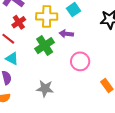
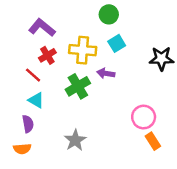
pink circle: (80, 61) -> (144, 117), moved
gray star: (45, 89) -> (75, 140), turned 30

